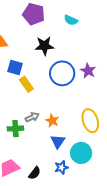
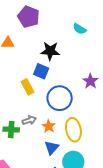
purple pentagon: (34, 14) -> (28, 17), moved
blue square: (15, 68) -> (41, 71), moved
blue circle: (62, 73) -> (60, 98), moved
yellow ellipse: (90, 121) -> (73, 130), moved

